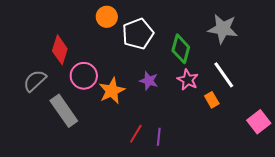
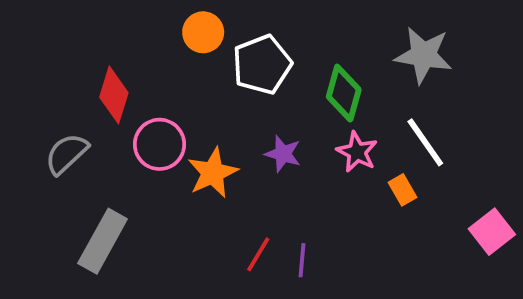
gray rectangle: (64, 111) -> (103, 241), moved, turned 64

